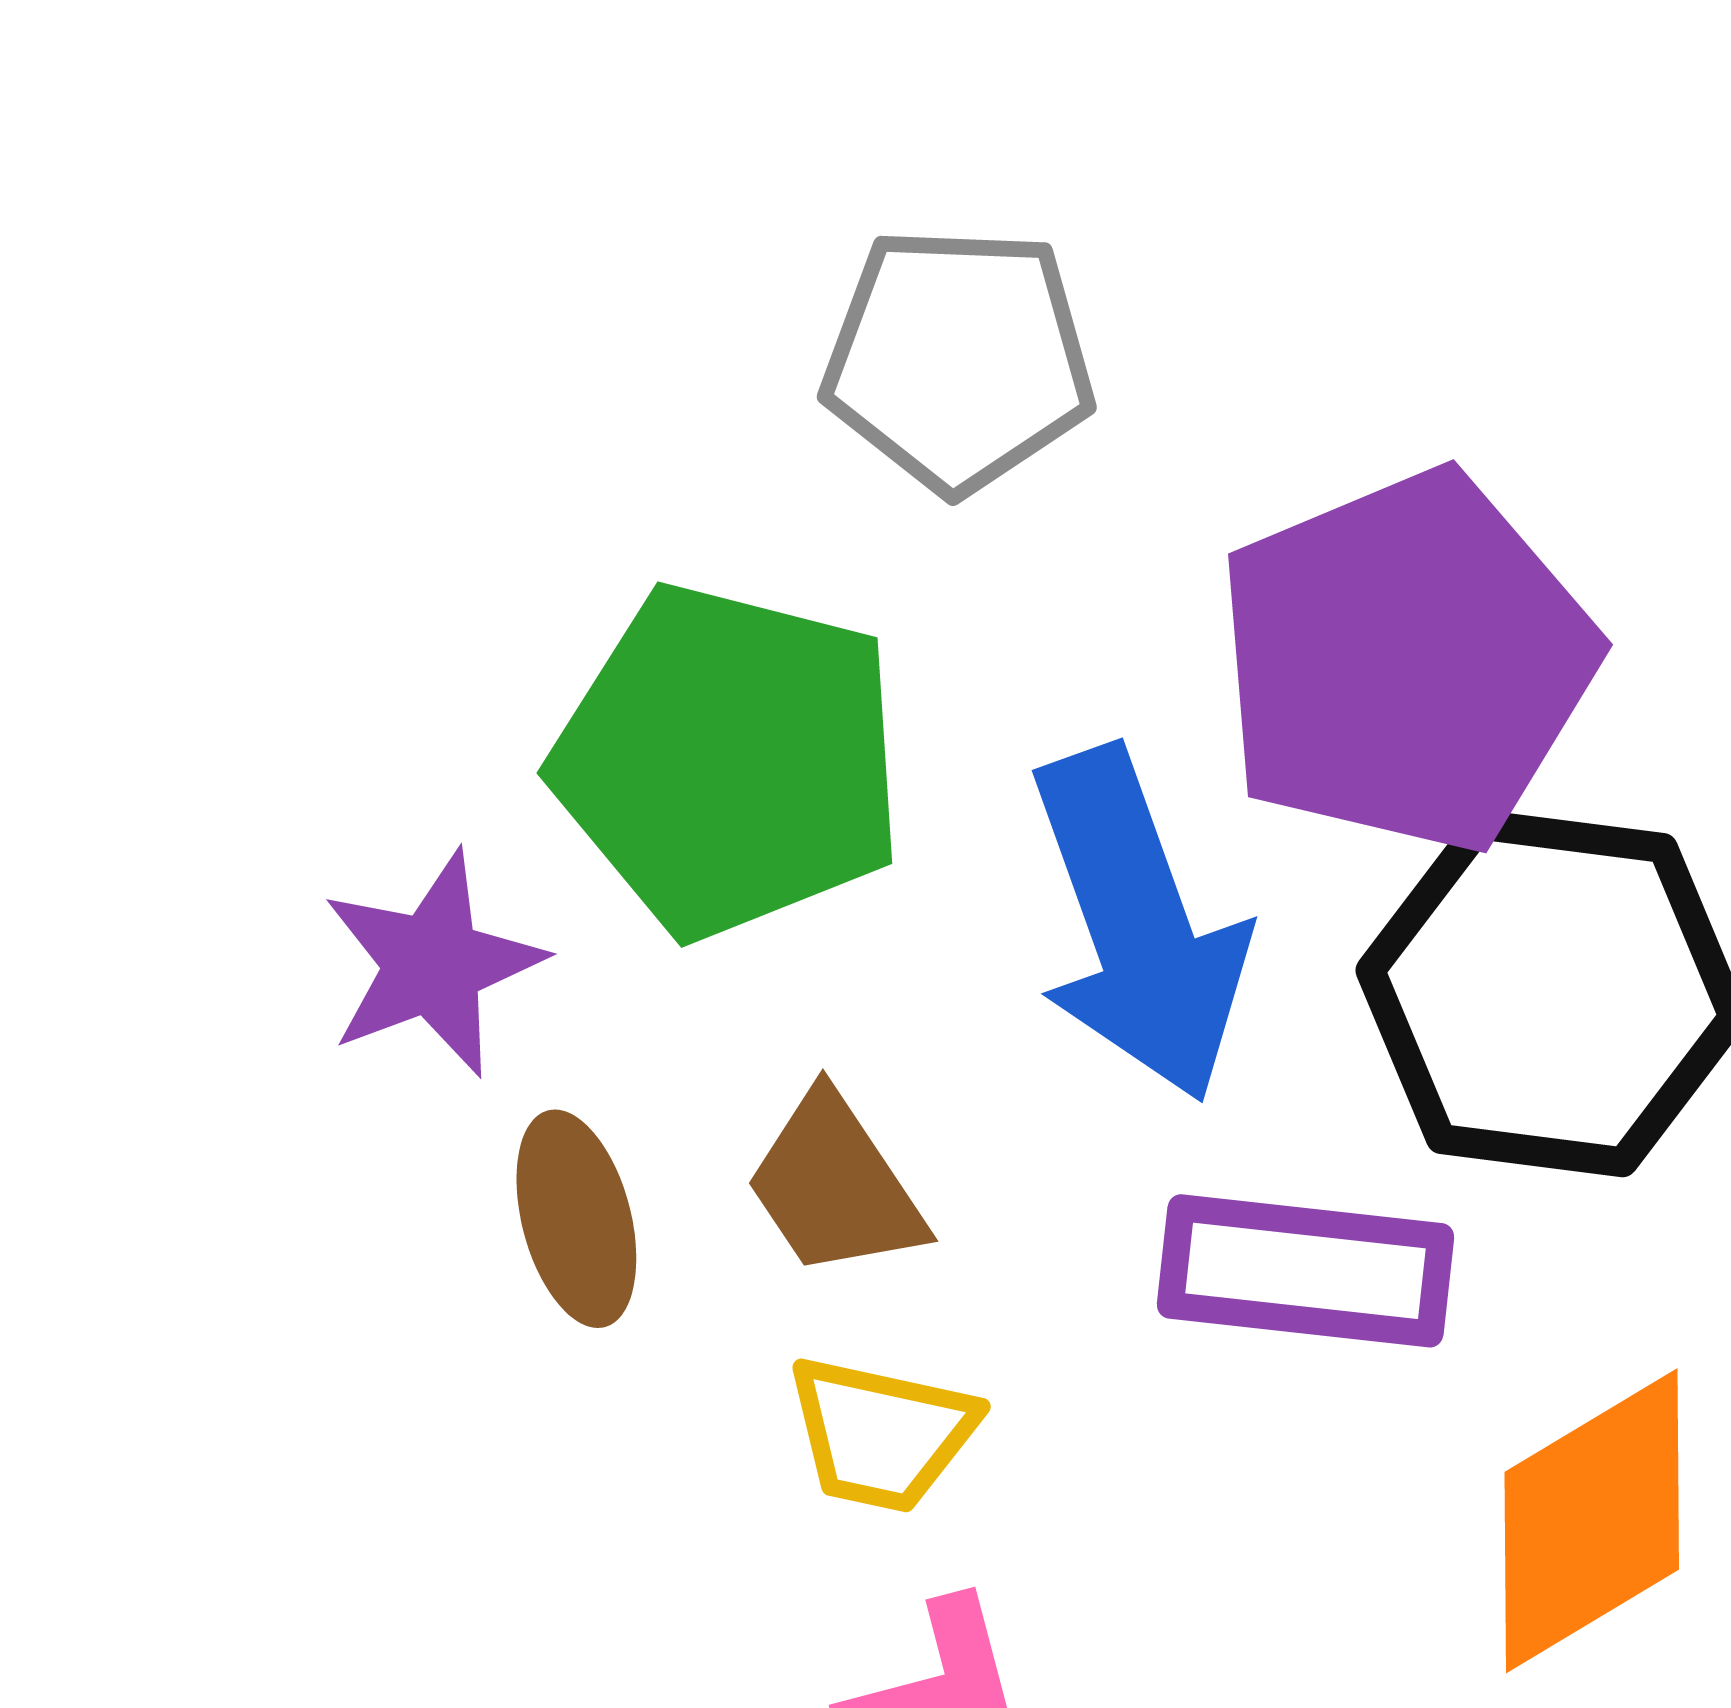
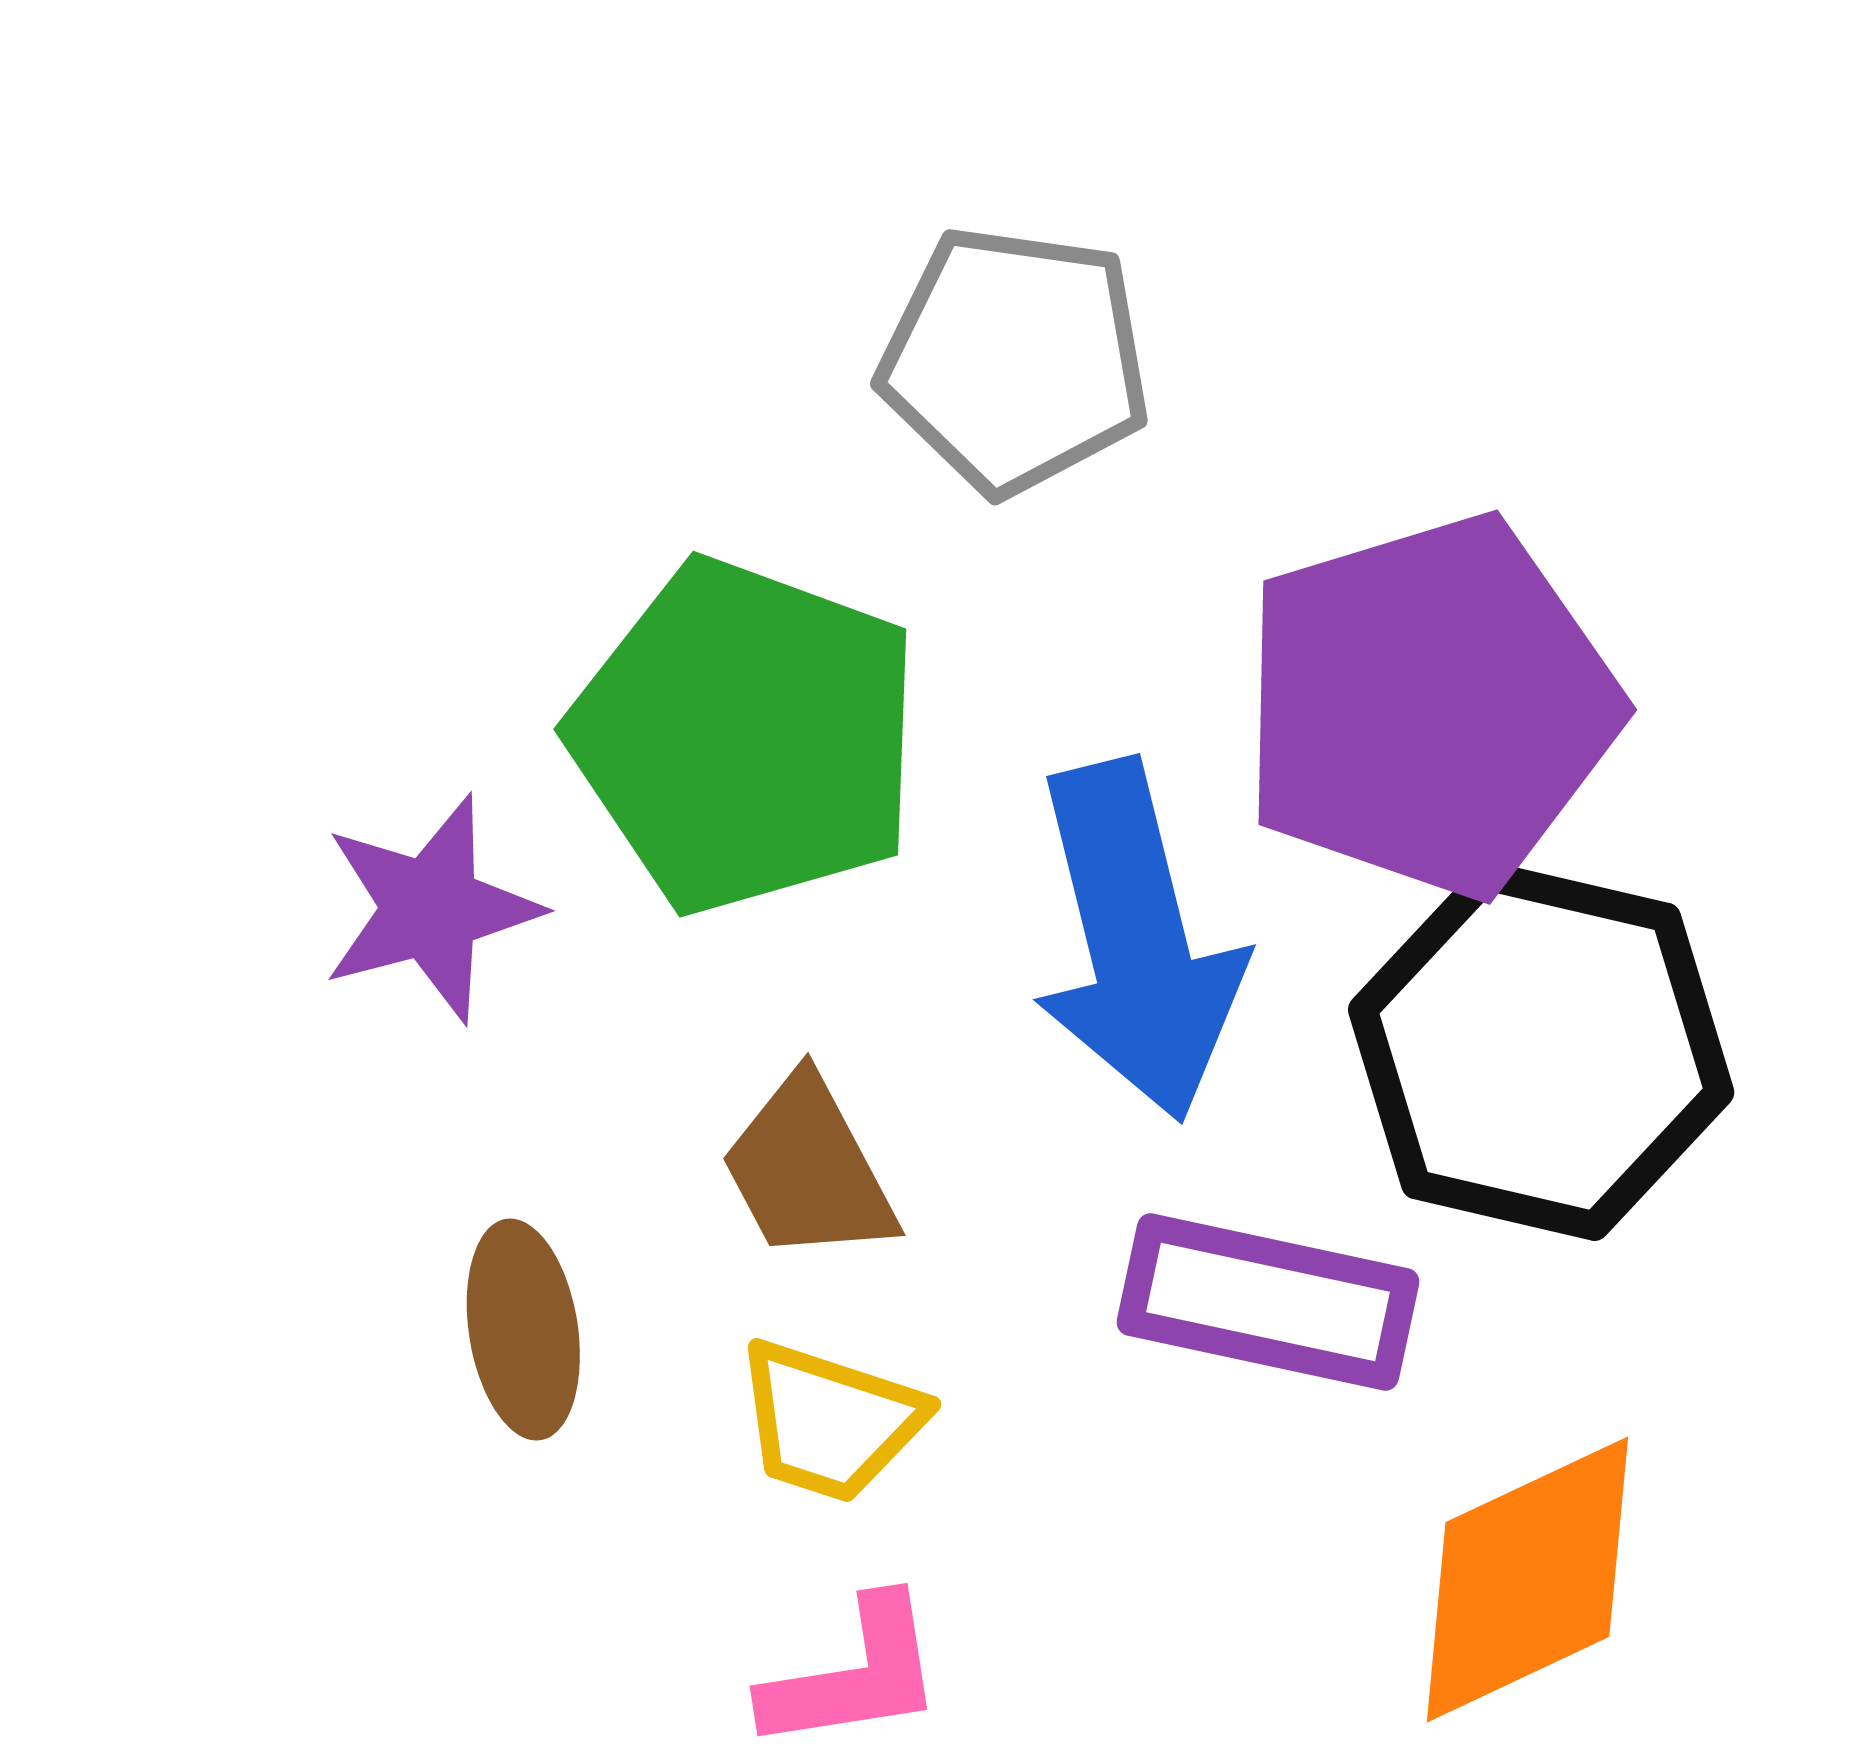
brown ellipse: (576, 1219) -> (523, 1330), moved

